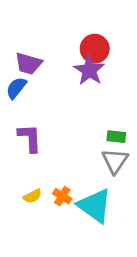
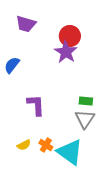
purple trapezoid: (28, 64) -> (26, 24), moved
purple L-shape: (30, 138) -> (36, 105), moved

